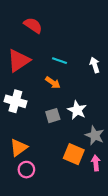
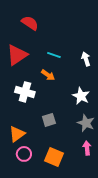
white cross: (15, 101) -> (25, 92), moved
white star: (77, 110) -> (81, 96), moved
gray square: (53, 116) -> (49, 120), moved
orange square: (74, 154) -> (54, 157), moved

